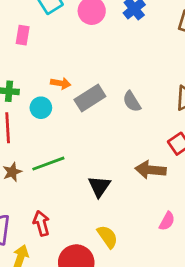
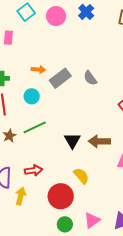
cyan circle: (41, 108) -> (32, 96), moved
brown arrow: (151, 170) -> (99, 141), moved
red arrow: (41, 223) -> (33, 170), turned 102

